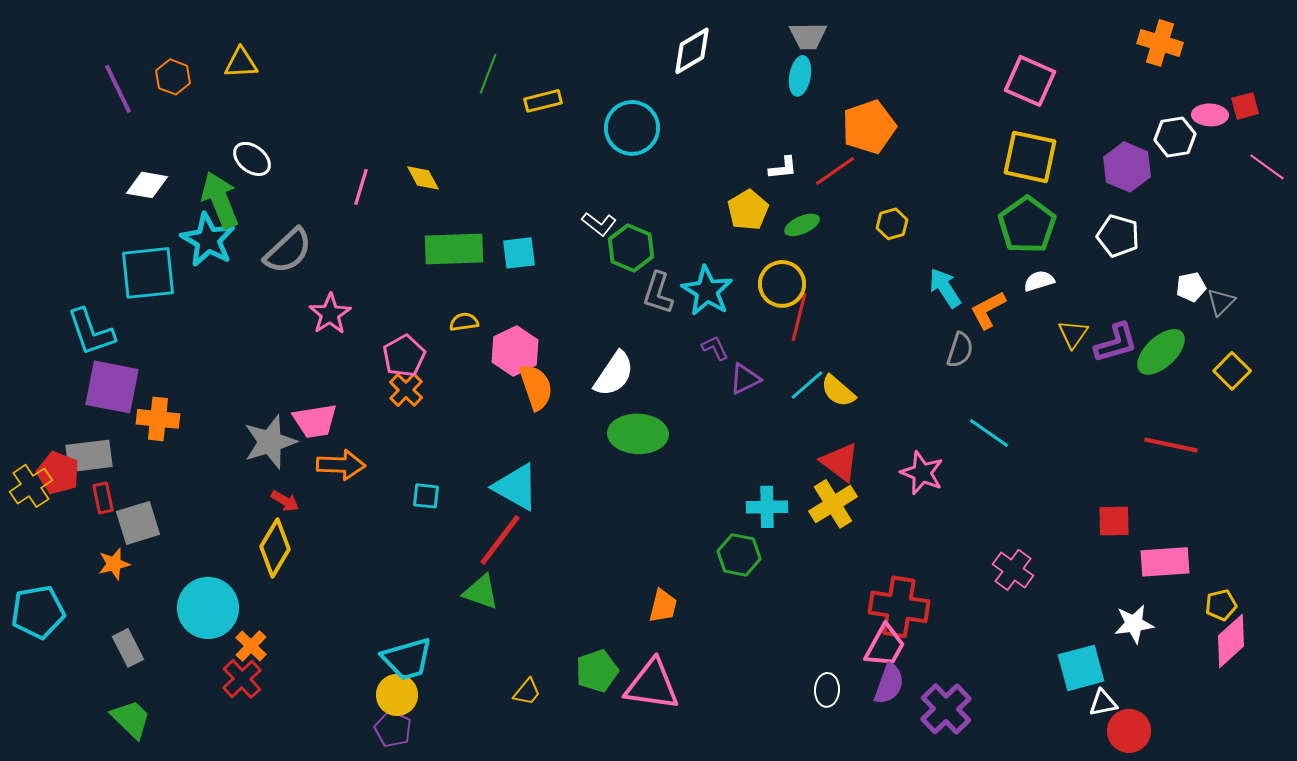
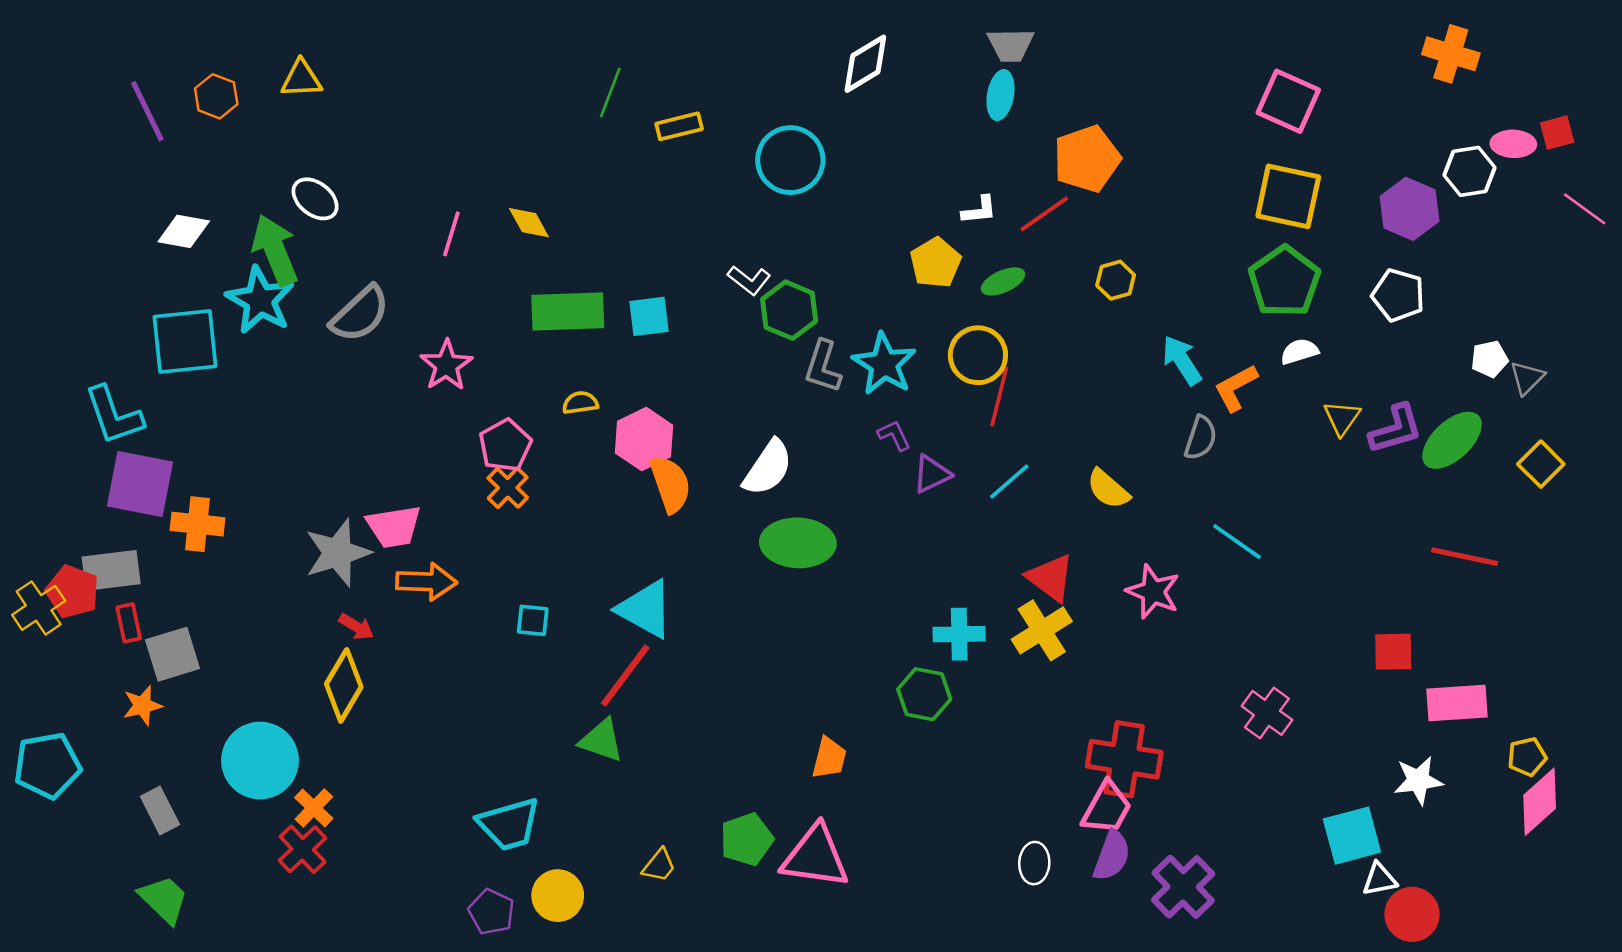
pink star: (330, 314) -> (446, 365), moved
yellow semicircle: (838, 391) -> (1108, 489), moved
yellow circle: (397, 695) -> (558, 896), moved

